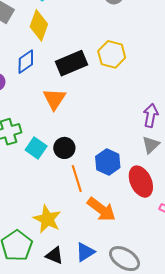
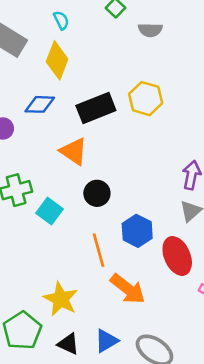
blue diamond: (26, 62) -> (40, 104), turned 35
orange triangle: (54, 99) -> (74, 151), turned -30
black circle: (64, 148) -> (97, 193), moved

